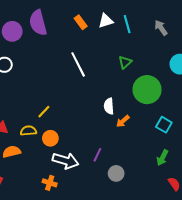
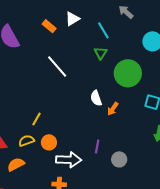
cyan line: (127, 24) -> (103, 30), moved

